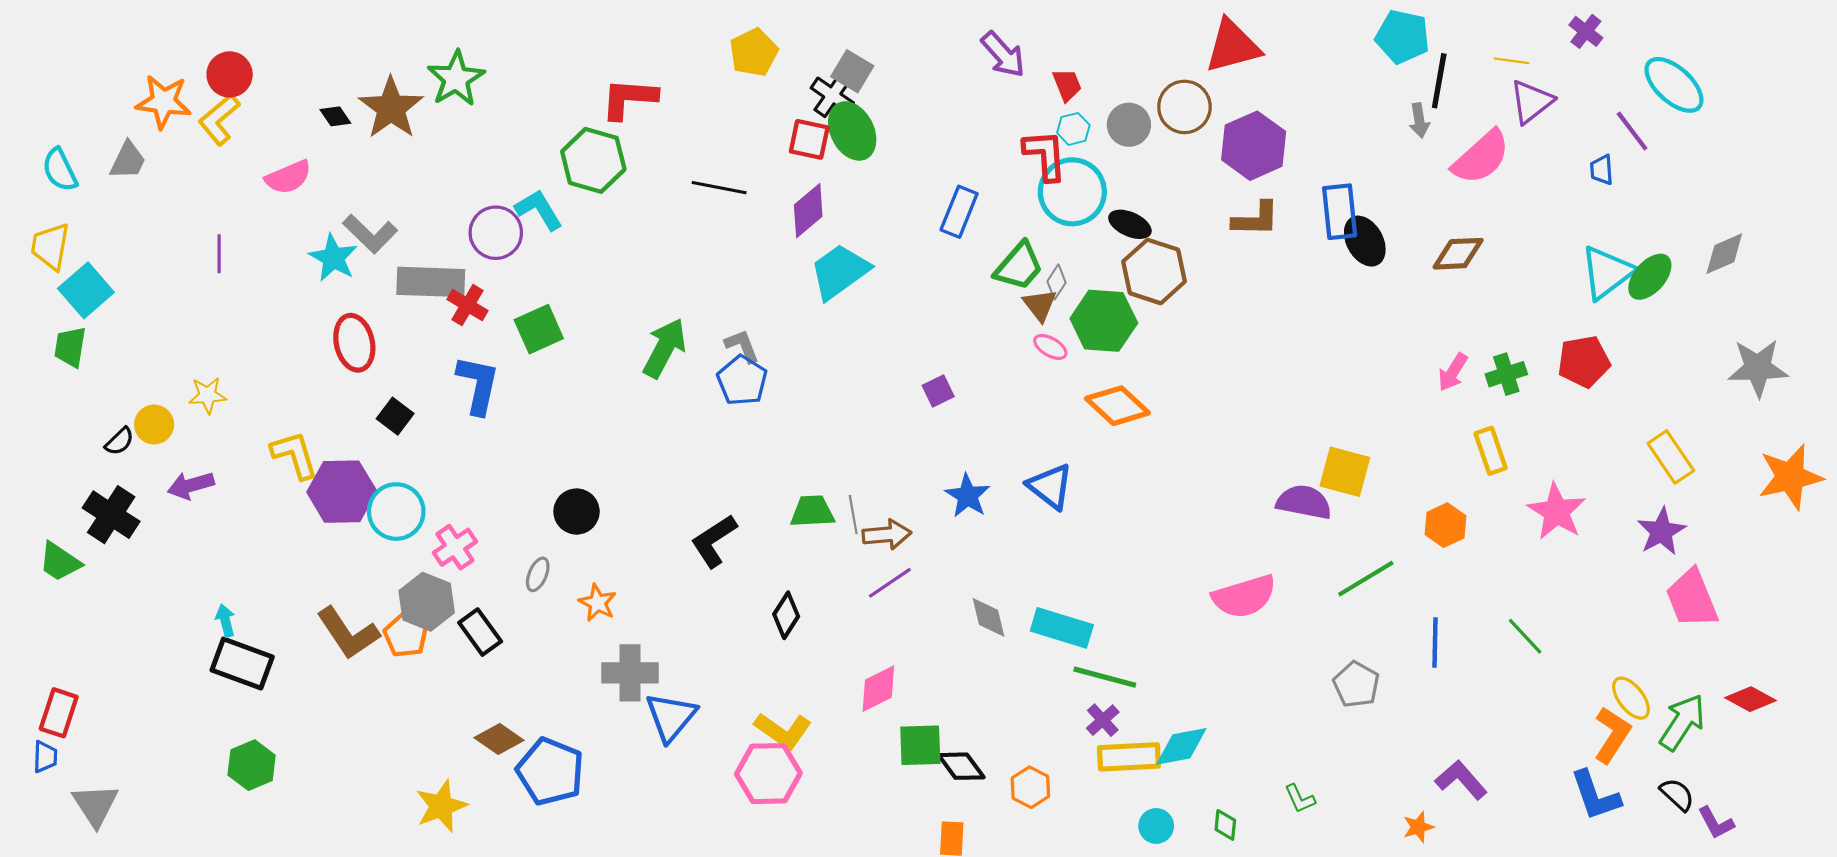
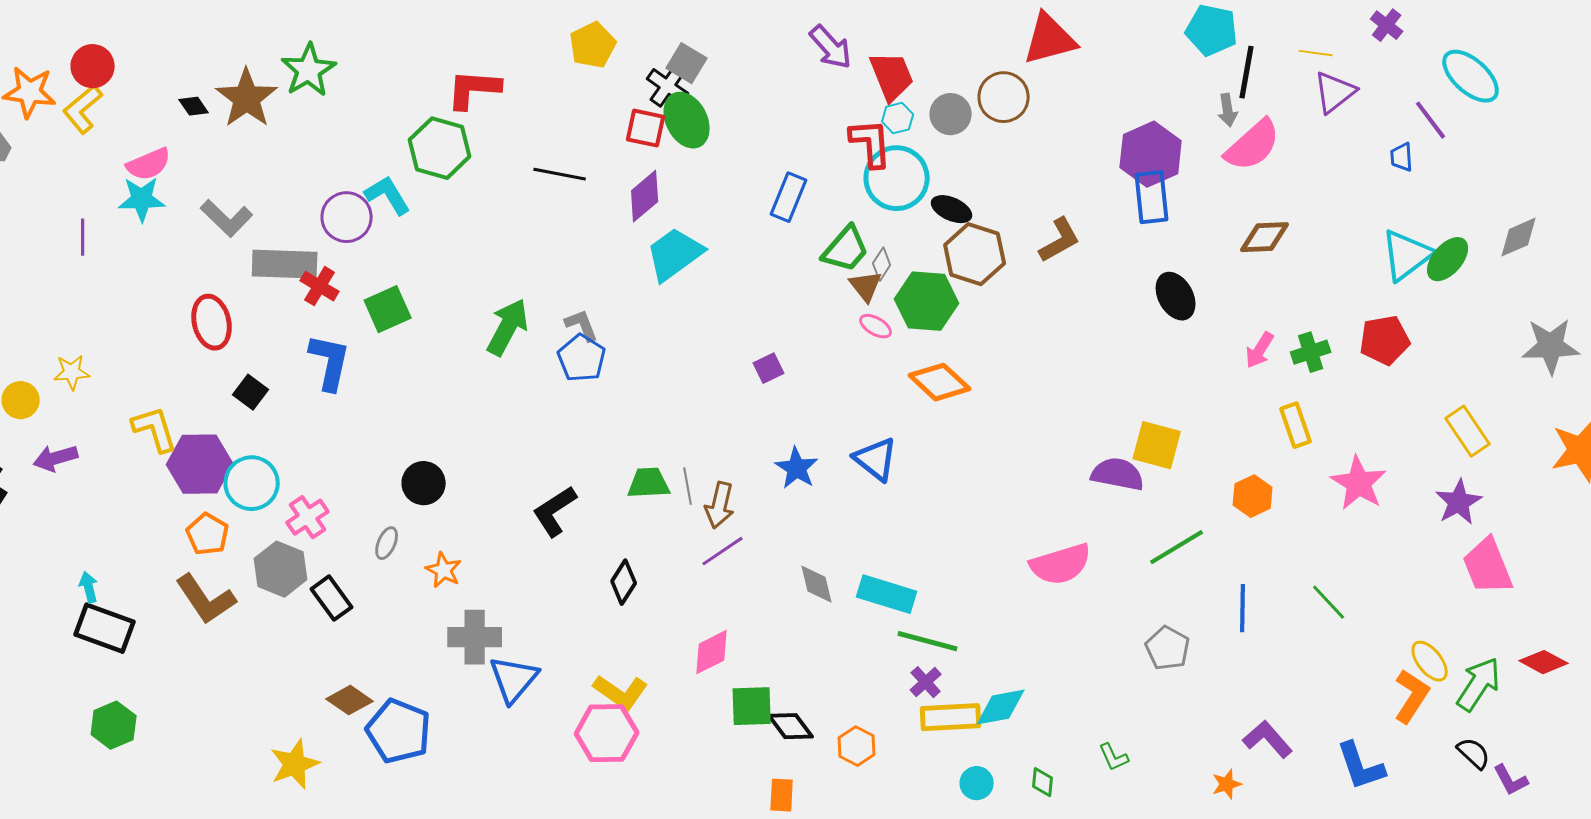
red trapezoid: (1067, 85) -> (892, 76), size x1.6
purple hexagon: (1254, 146) -> (1151, 154), moved
pink semicircle: (1481, 157) -> (1253, 145), moved
brown L-shape: (1256, 219) -> (1060, 240), moved, turned -30
black ellipse: (1365, 241) -> (1176, 296), moved
cyan star: (333, 258) -> (142, 199), moved, turned -30
brown arrow: (887, 535) -> (720, 505), turned 108
orange pentagon: (406, 635) -> (208, 534), moved
blue L-shape: (1595, 796) -> (1361, 766), moved

